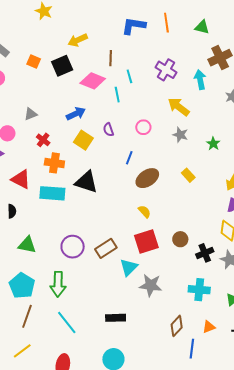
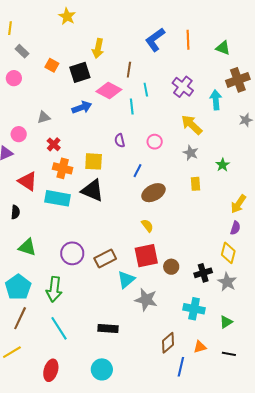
blue L-shape: (134, 26) -> (155, 40), turned -50
yellow arrow: (78, 40) -> (98, 48), turned -60
blue arrow: (76, 114) -> (82, 107), moved
yellow square: (83, 140) -> (94, 161), moved, turned -36
yellow rectangle: (188, 175) -> (195, 184), moved, turned 32
brown circle: (180, 239) -> (171, 267), moved

